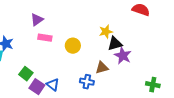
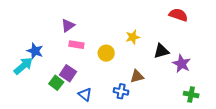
yellow star: (106, 32) -> (133, 37), moved
black triangle: (115, 44) -> (161, 51), moved
purple star: (123, 56) -> (182, 64), moved
purple square: (37, 87) -> (68, 73), moved

